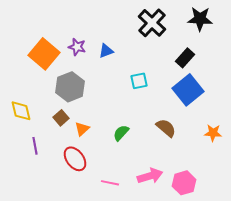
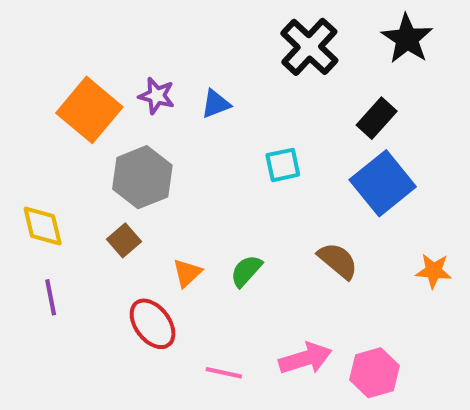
black star: (200, 19) -> (407, 39), turned 30
orange triangle: (82, 129) -> (187, 273), moved
purple line: (35, 146) -> (51, 297), moved

